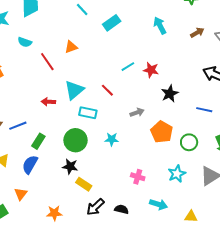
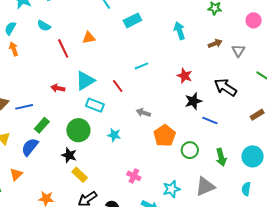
red star: (151, 70) -> (185, 76), moved
black star: (170, 94) -> (193, 101), moved
gray arrow: (137, 113) -> (143, 113), turned -152
cyan star: (177, 174) -> (172, 189), moved

